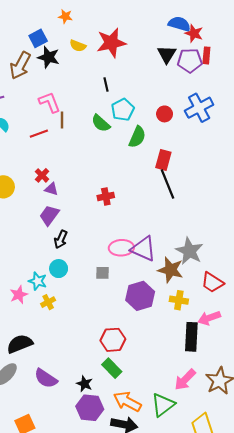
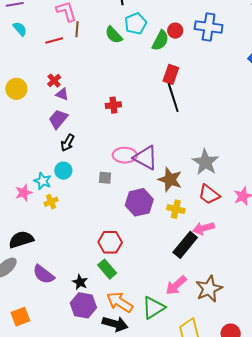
blue cross: (199, 108) -> (209, 27), turned 32
green semicircle: (137, 137) -> (160, 40), moved
gray star: (189, 251) -> (205, 162), moved
black rectangle: (191, 337) -> (185, 245), turned 32

